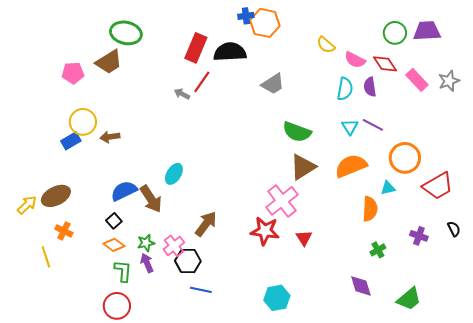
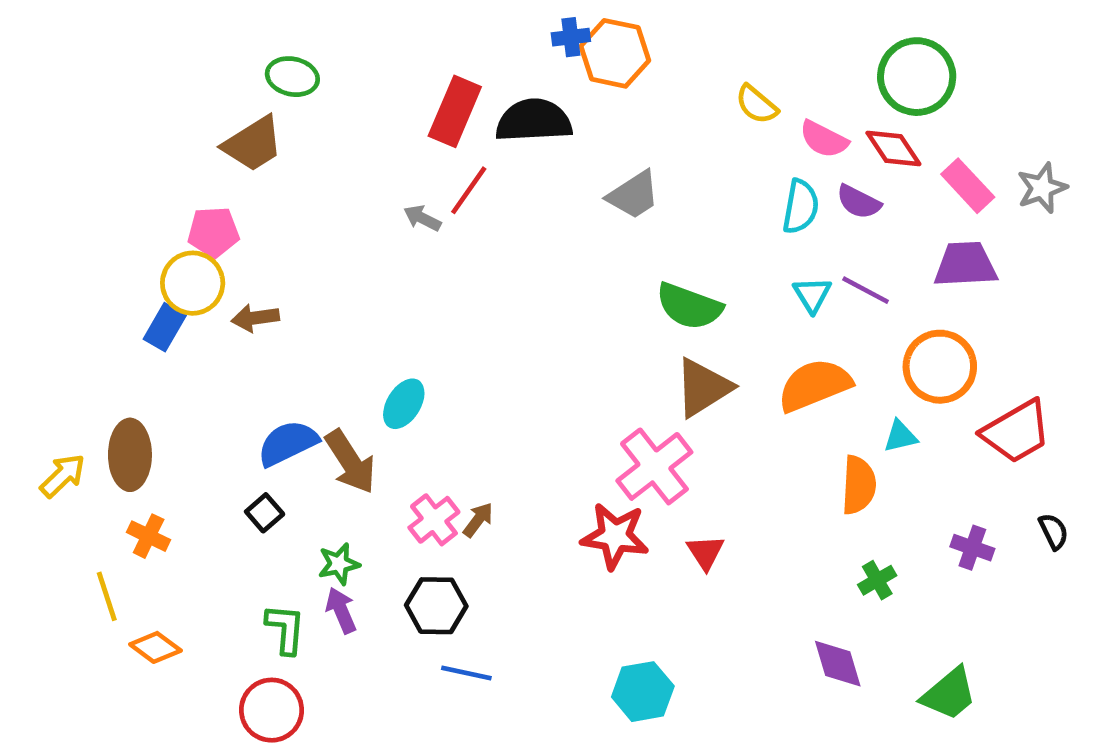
purple trapezoid: (427, 31) -> (965, 265), moved
green ellipse: (126, 33) -> (292, 77), size x0.7
green circle: (395, 33) -> (917, 77), size x1.4
pink pentagon: (73, 73) -> (213, 232), moved
purple semicircle: (370, 87) -> (859, 202), turned -54
blue rectangle: (71, 141) -> (165, 327), turned -30
brown ellipse: (56, 196) -> (130, 455), turned -64
brown arrow: (206, 224) -> (478, 520), size x0.6
orange diamond: (114, 245) -> (155, 647), moved
pink cross: (174, 246) -> (434, 520), moved

